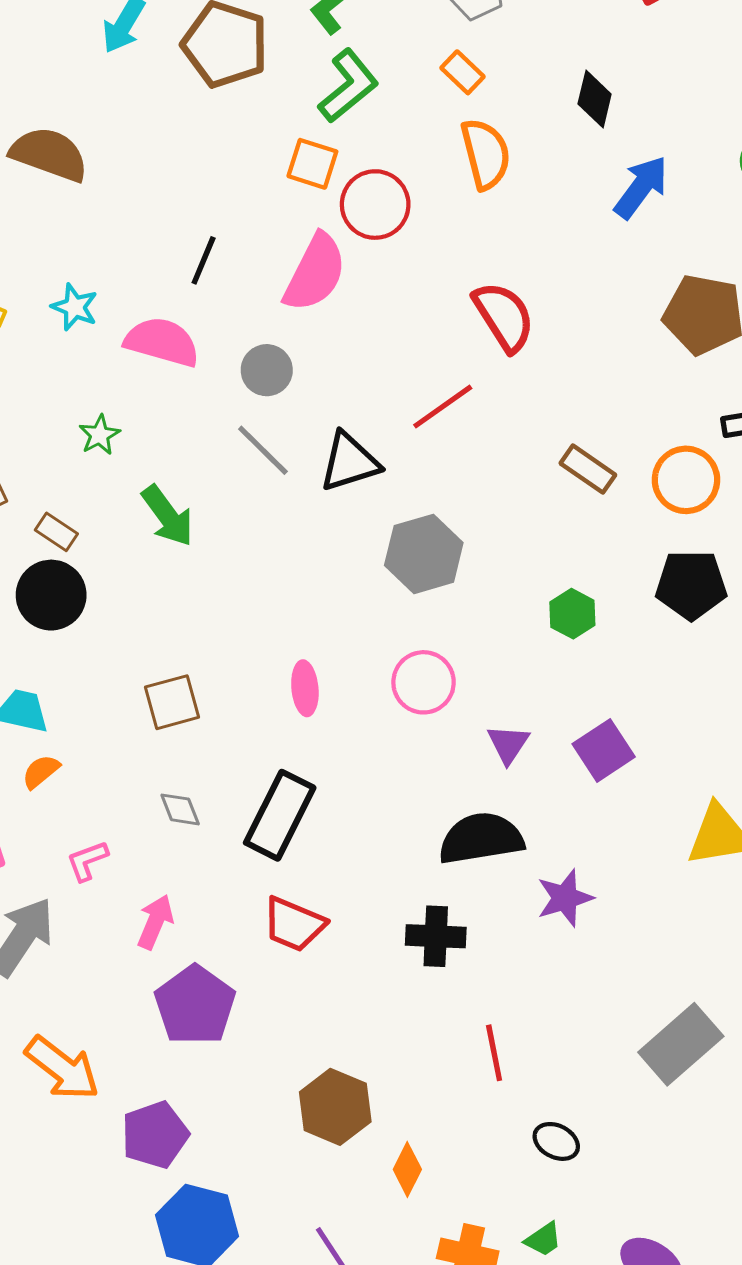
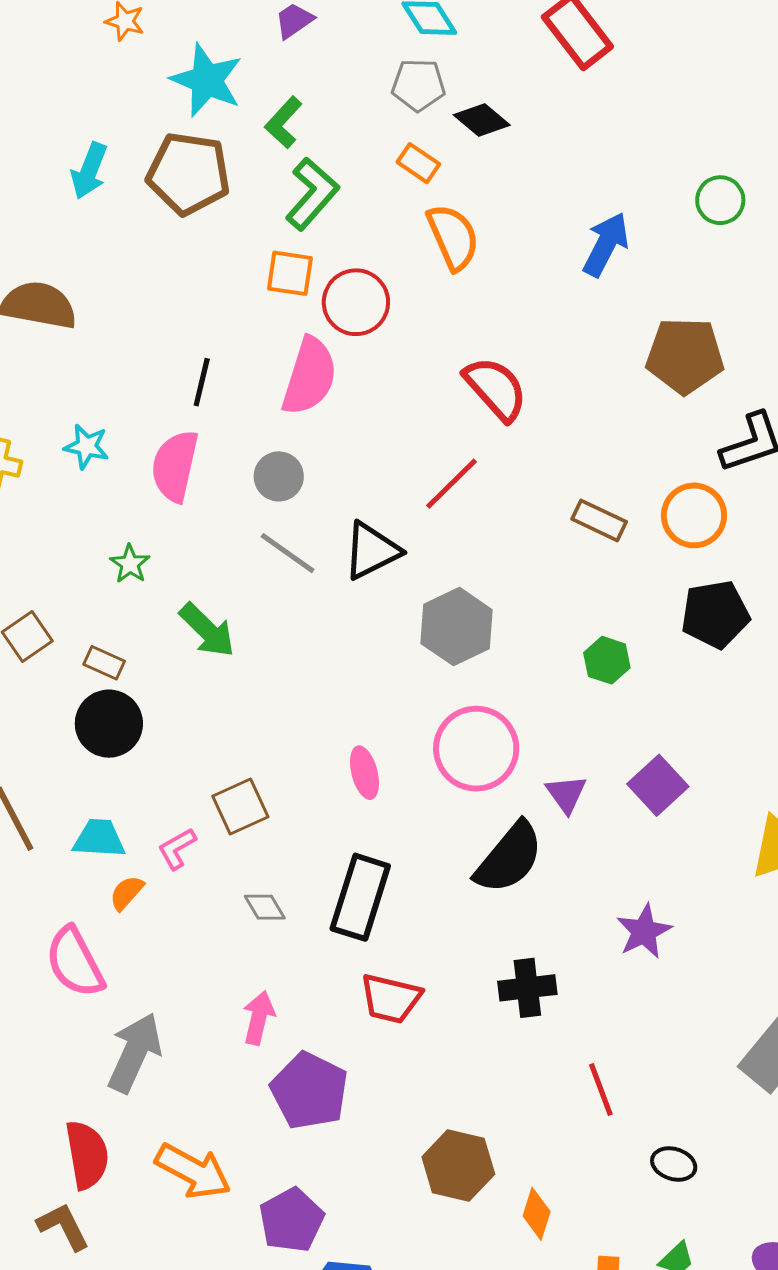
black diamond: (595, 99) -> (482, 120), moved, turned -54
pink semicircle: (162, 342) -> (175, 466), turned -84
pink circle: (424, 682) -> (476, 749), size x1.4
black semicircle: (481, 838) -> (509, 858), moved, turned 148
pink L-shape: (87, 861) -> (177, 849), moved

